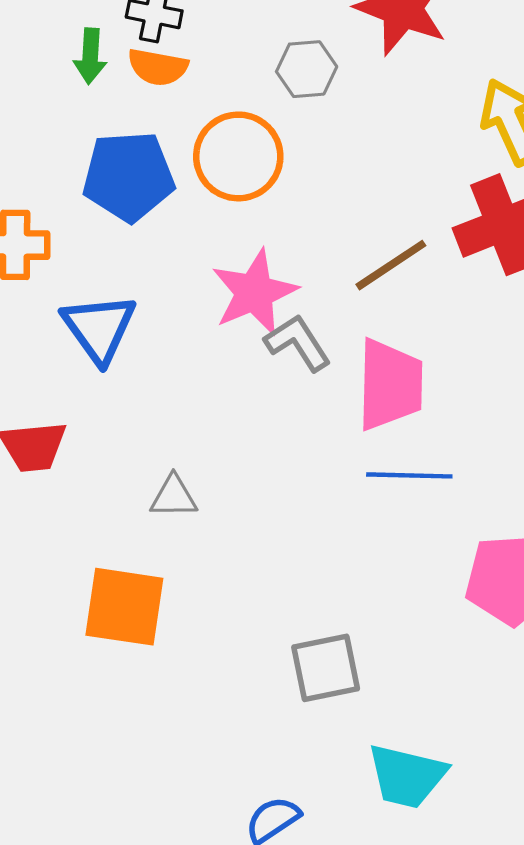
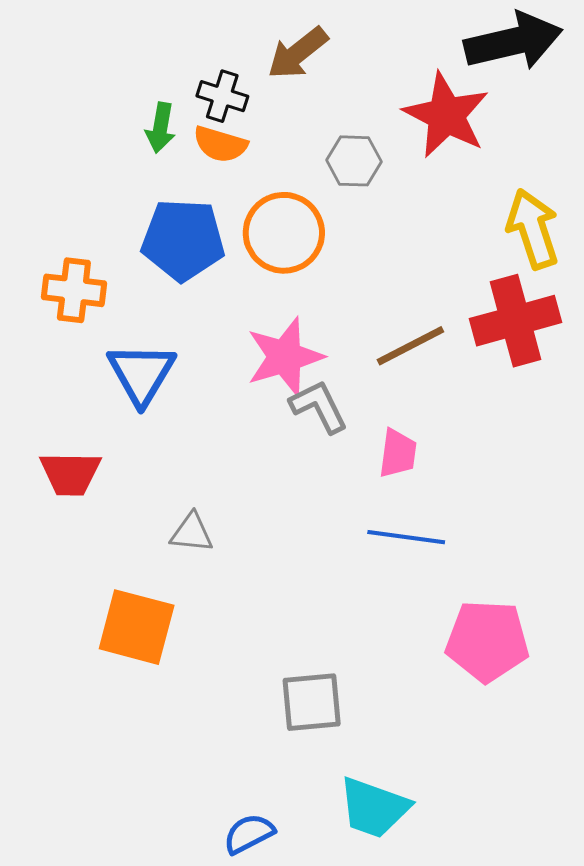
pink trapezoid: (390, 385) -> (398, 453), size x0.6

